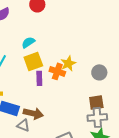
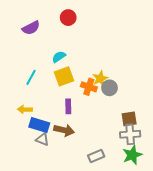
gray circle: (99, 72) -> (109, 88), moved
purple rectangle: (39, 78) -> (68, 106), moved
gray triangle: (23, 125) -> (42, 139), moved

